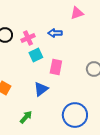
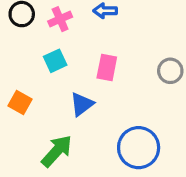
cyan square: (36, 55) -> (55, 61), moved
green arrow: (26, 117) -> (57, 151), size x1.5

